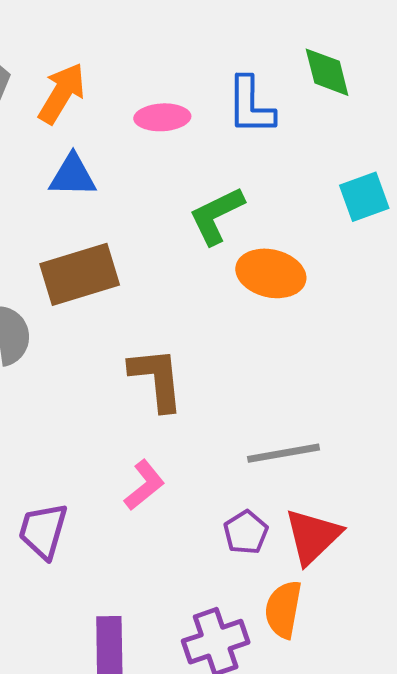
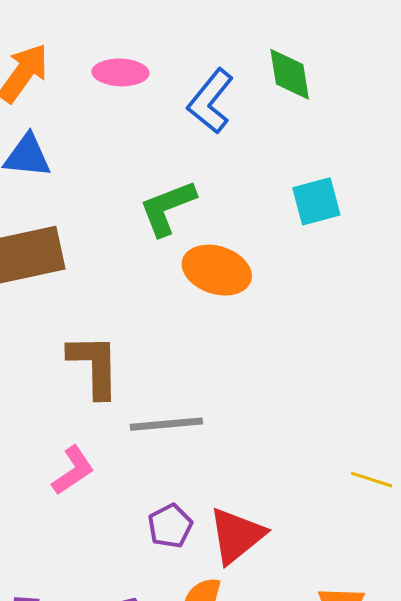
blue L-shape: (251, 106) -> (211, 101), turned 34
pink ellipse: (162, 117) -> (120, 72), moved
gray line: (284, 453) -> (166, 424), moved

